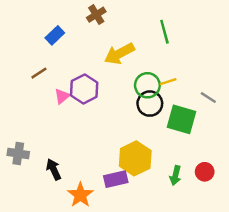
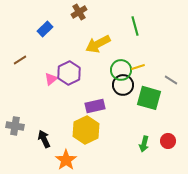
brown line: (39, 73) -> (20, 60), moved
yellow hexagon: (135, 158) -> (86, 130), moved
purple rectangle: (116, 179) -> (95, 106), moved

